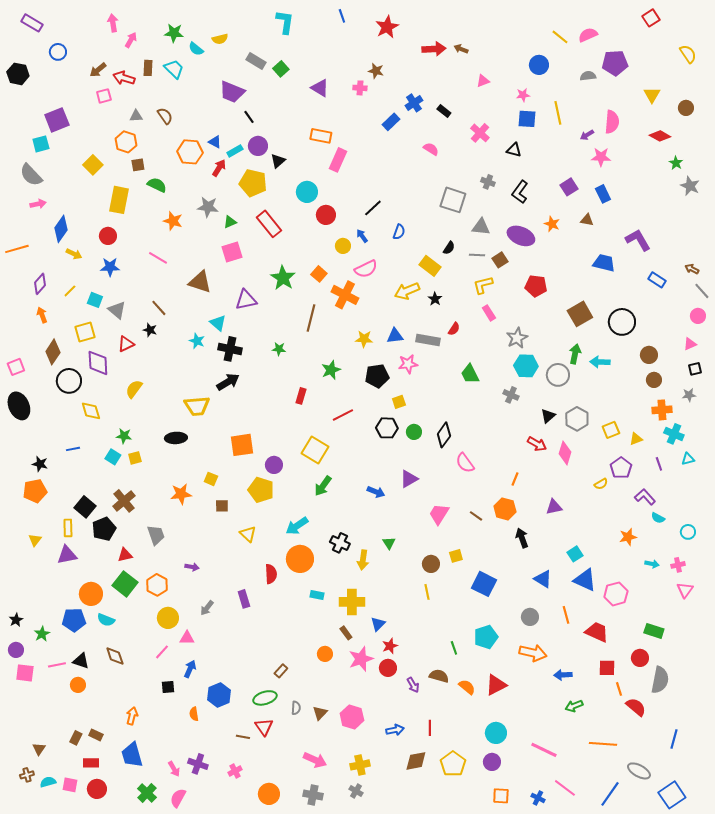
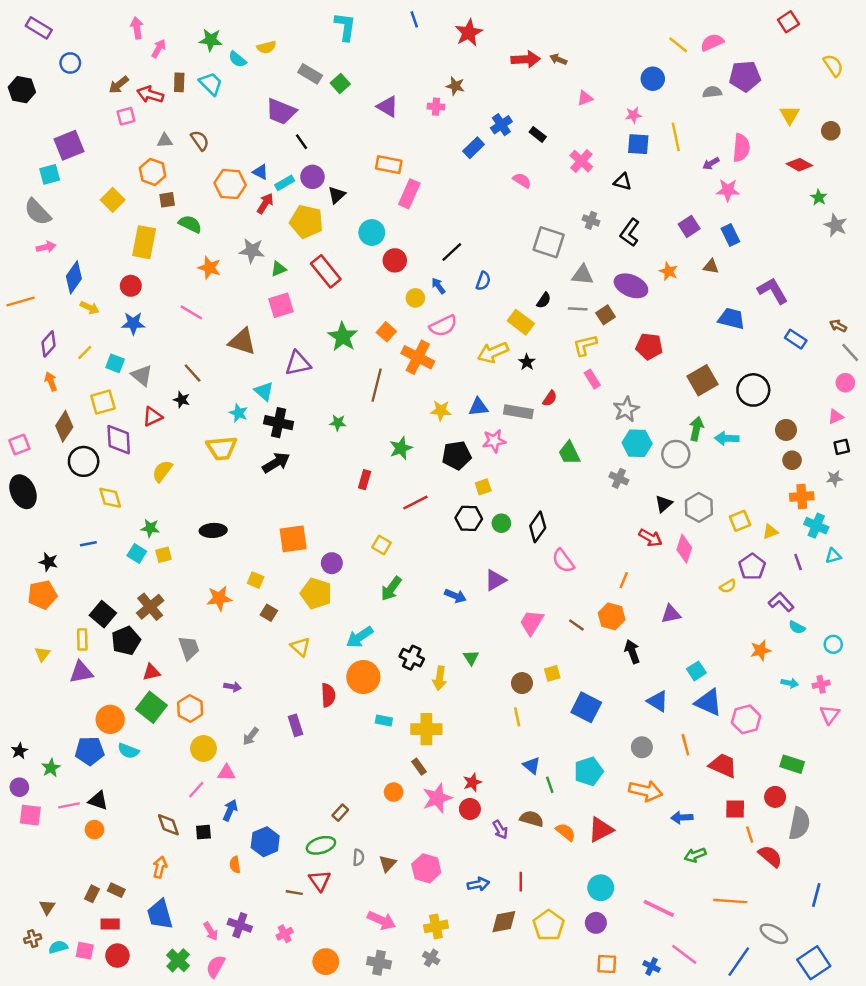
yellow trapezoid: (197, 406) -> (222, 448), moved
yellow square: (315, 450) -> (381, 545), size x0.6
brown square: (222, 506) -> (269, 613), turned 32
blue triangle: (378, 624) -> (532, 765), moved, turned -35
brown diamond: (115, 656) -> (168, 825), moved

